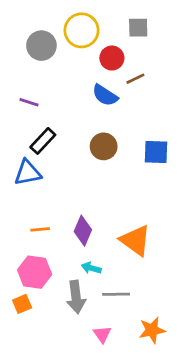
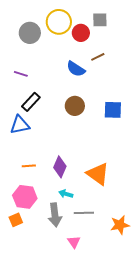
red circle: (112, 58) -> (81, 33), moved
orange star: (152, 330) -> (120, 225), moved

